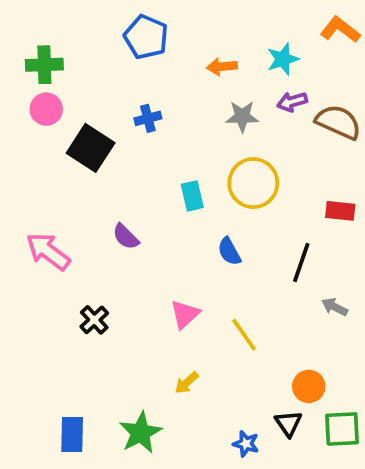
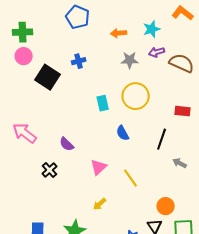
purple semicircle: (126, 237) -> (67, 144), moved

